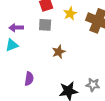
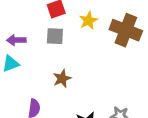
brown star: (59, 52) -> (62, 79), moved

